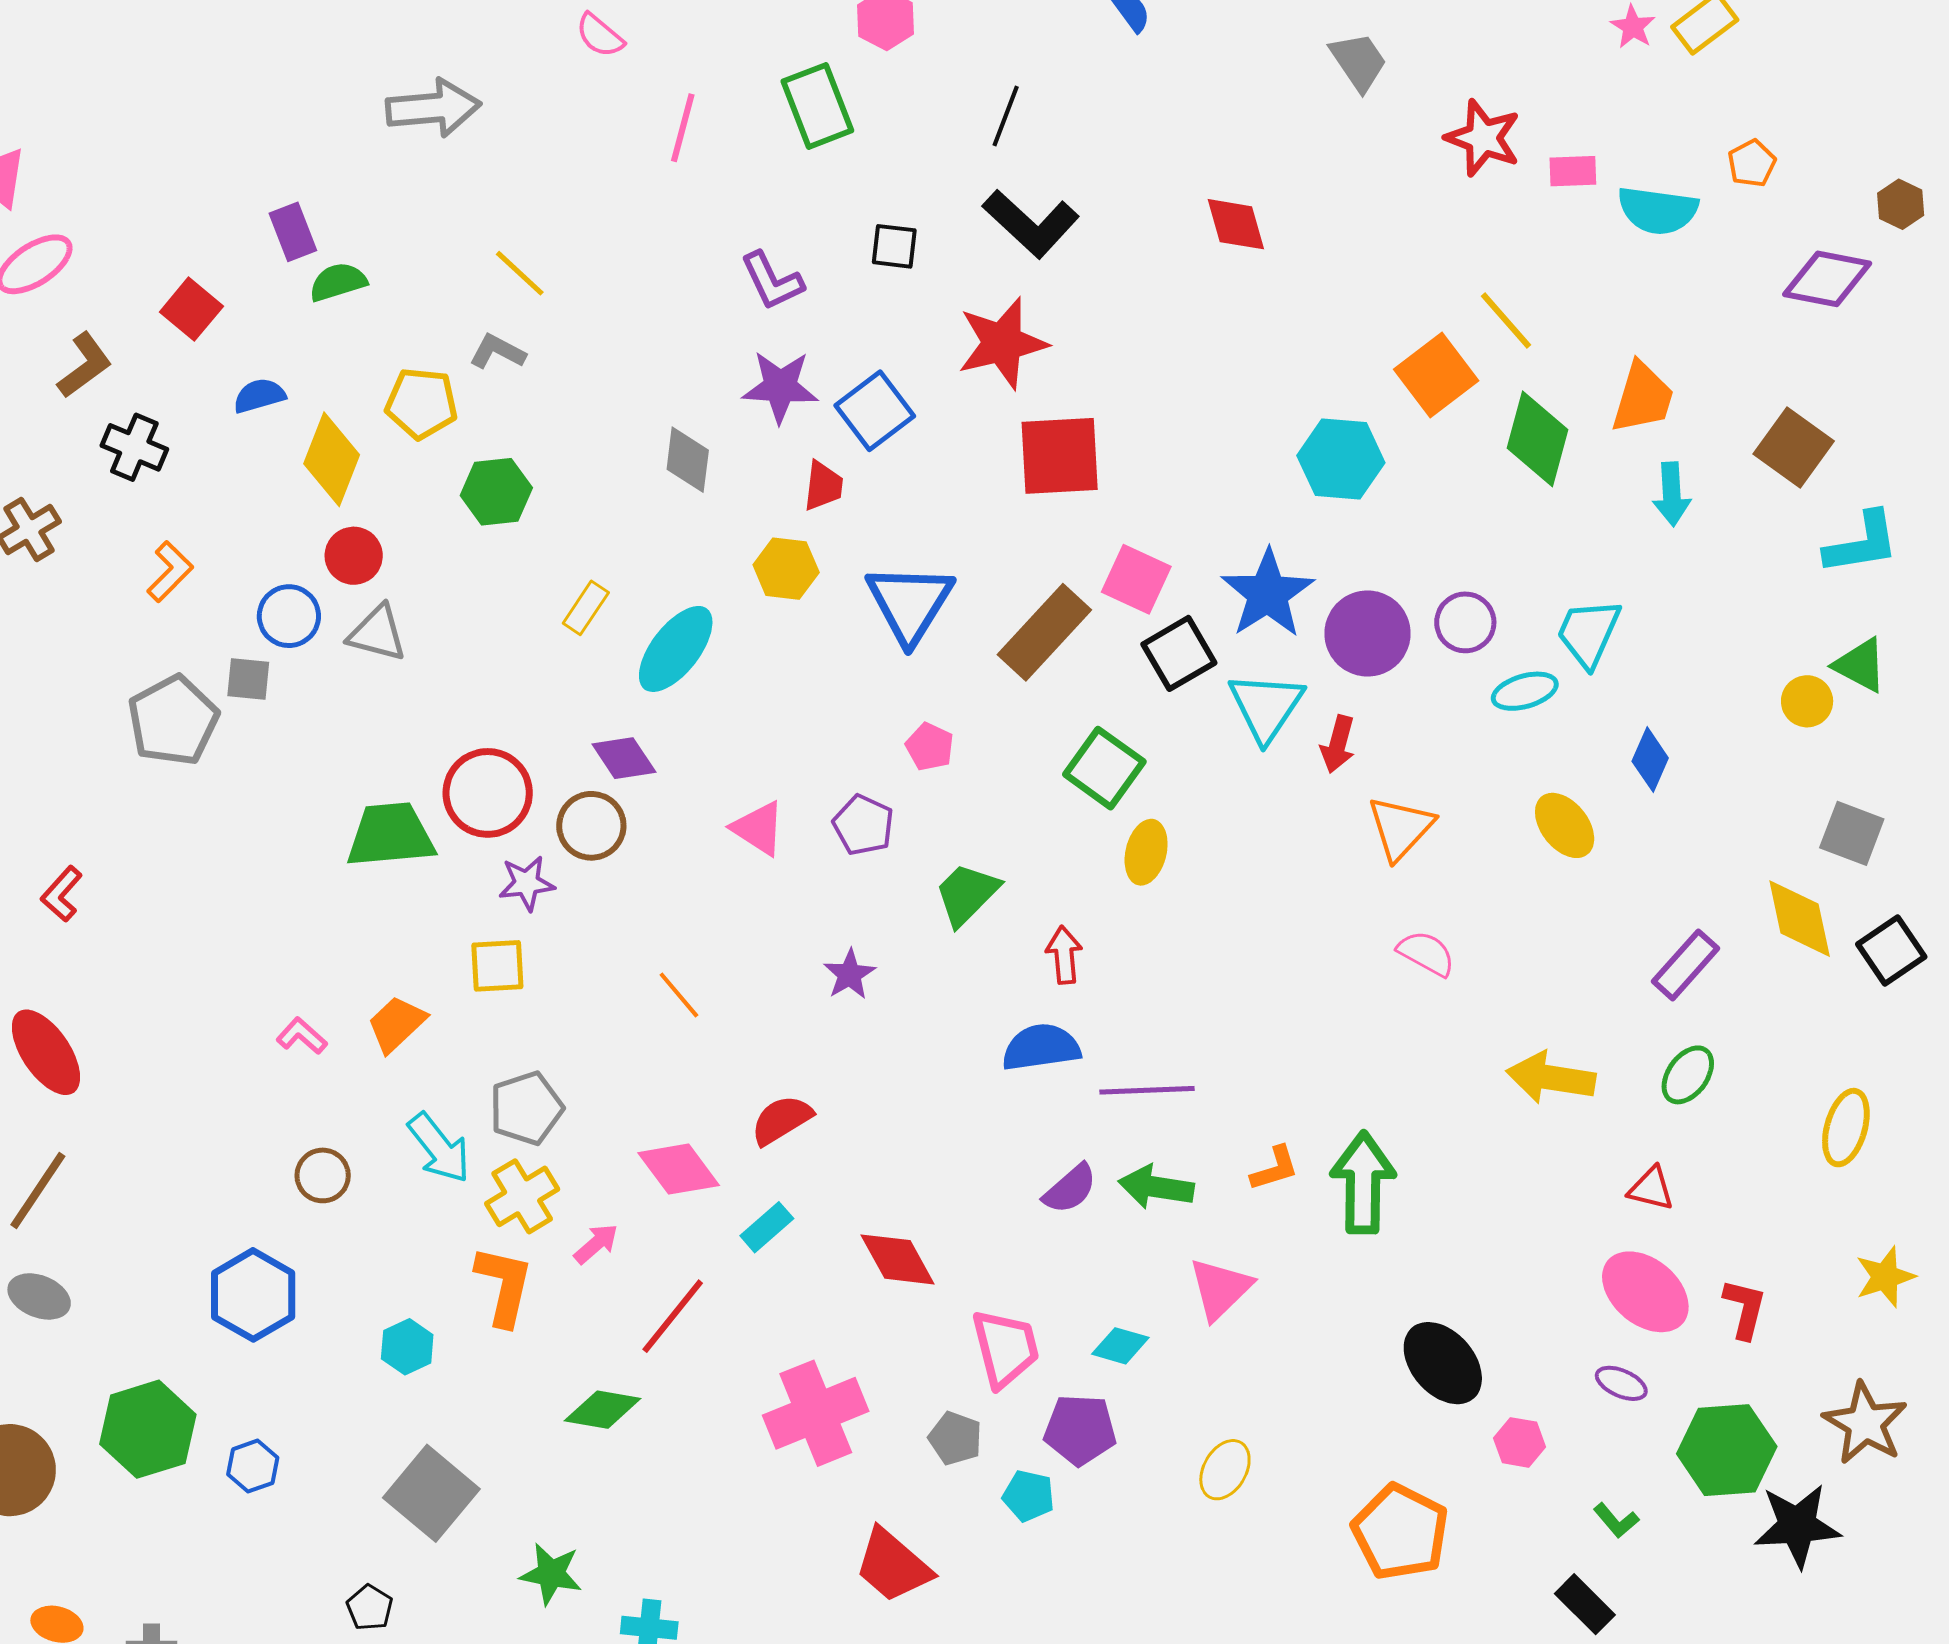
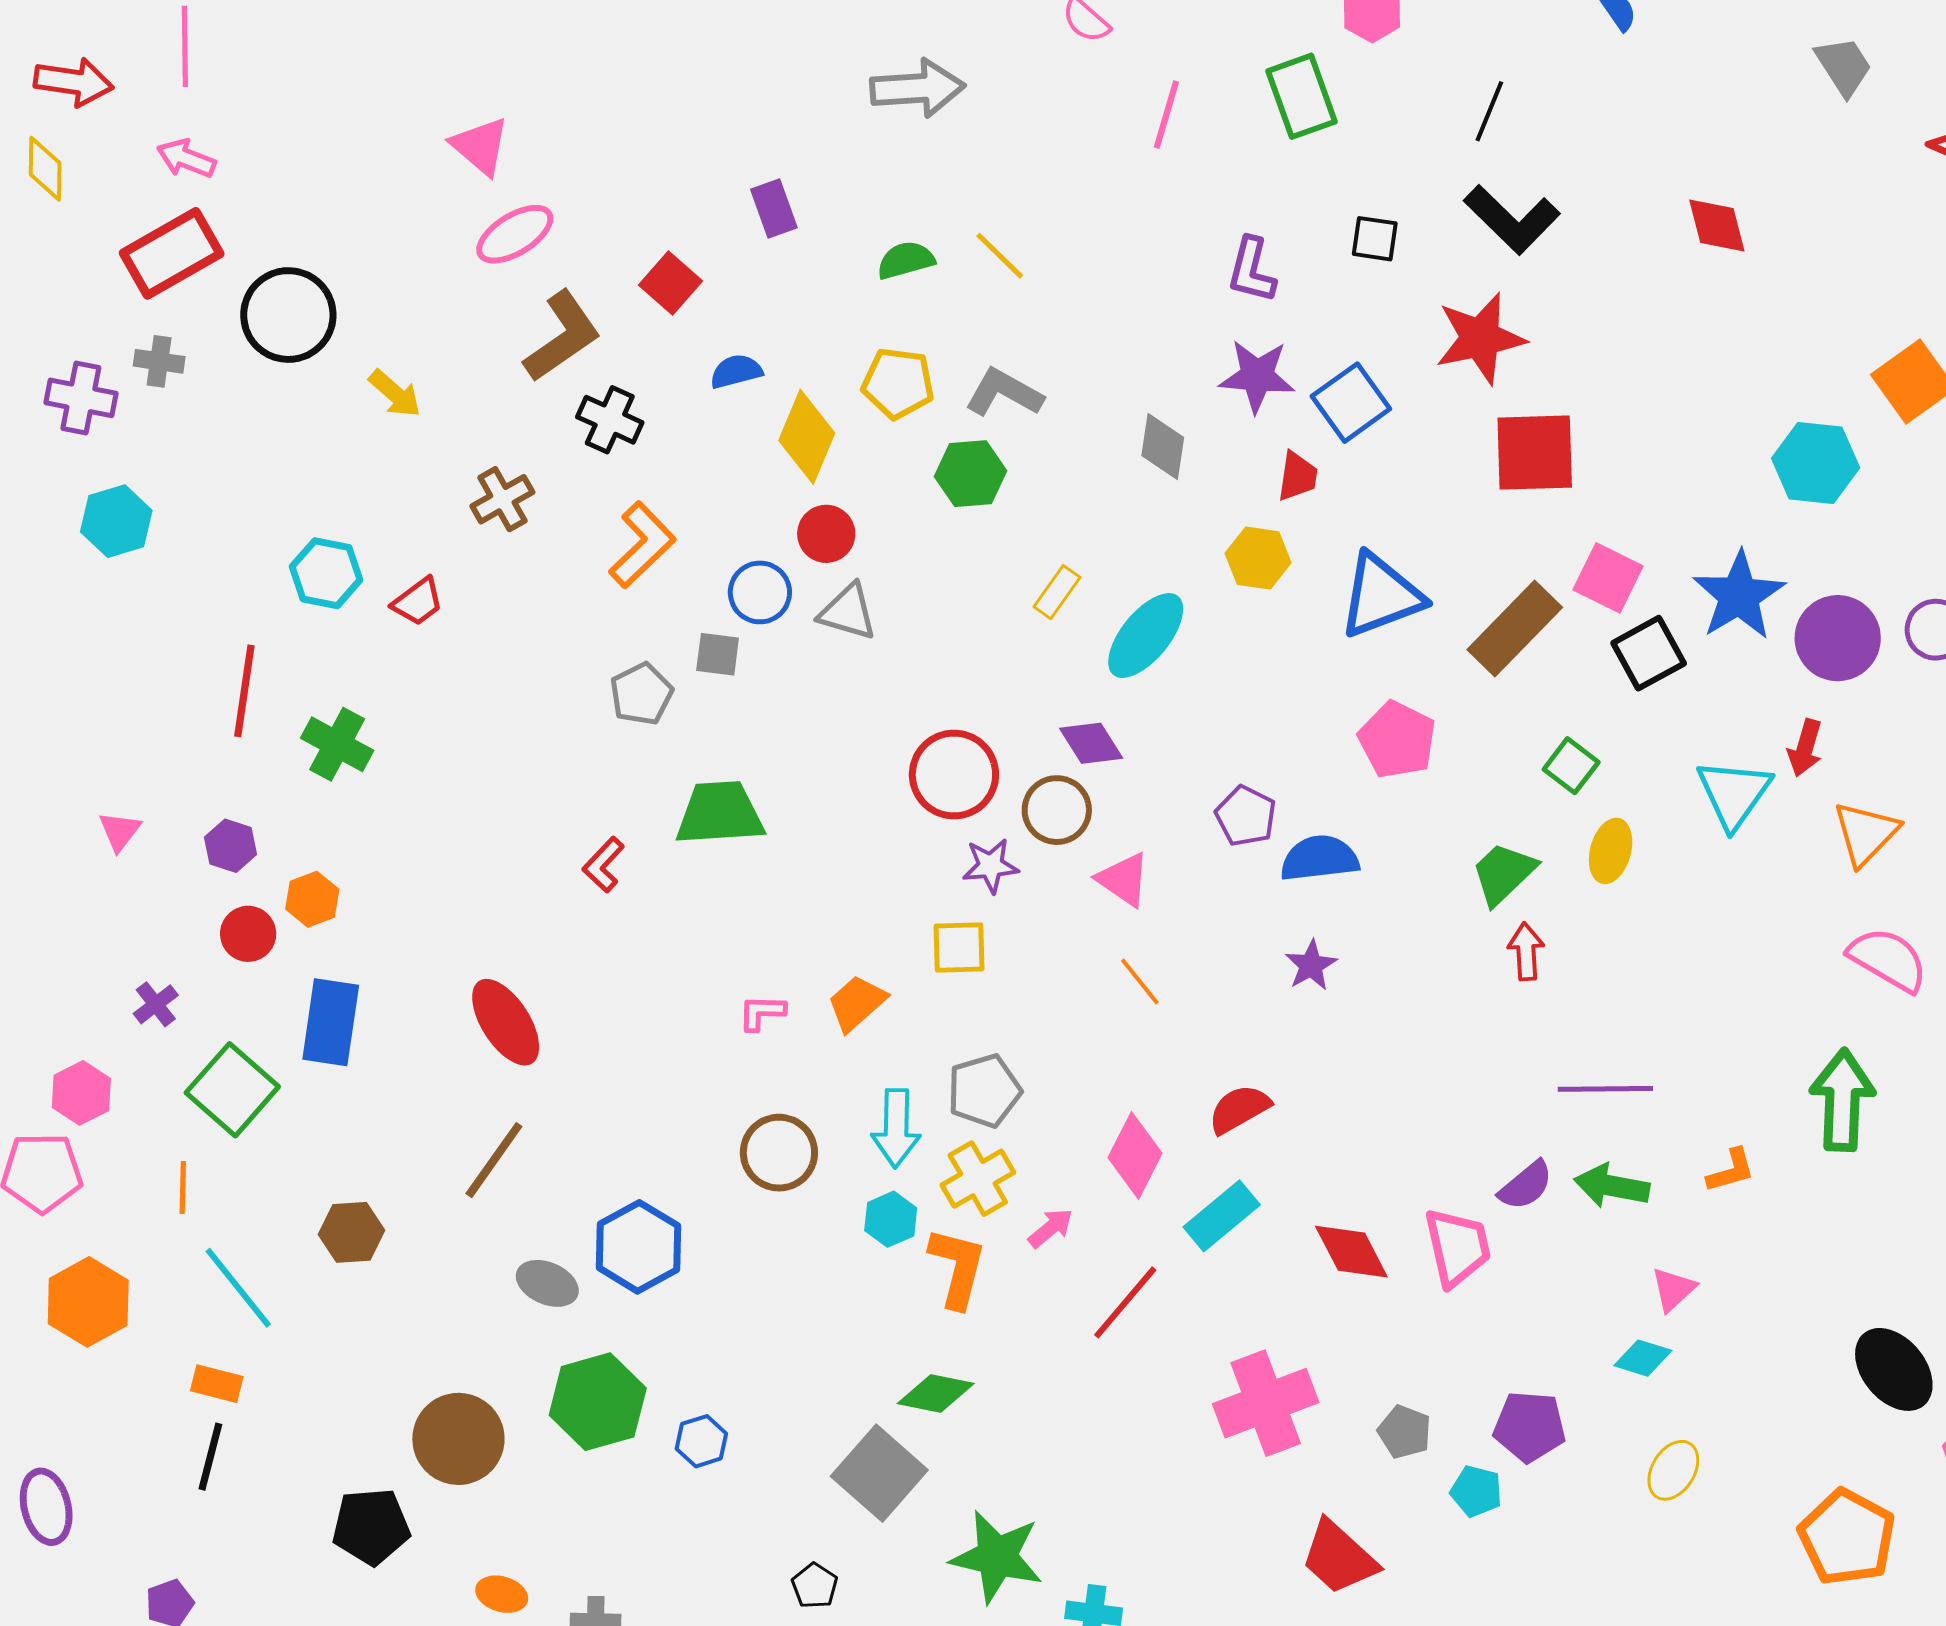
purple L-shape: (772, 281) -> (1252, 270), turned 38
green semicircle: (338, 282) -> (906, 260), moved
gray L-shape: (497, 352) -> (1004, 393), moved, size x1.4
brown L-shape: (85, 365) -> (562, 336), size x1.4
orange L-shape: (170, 572) -> (642, 545), size x1.4
blue triangle: (910, 603) -> (1381, 596), turned 36
cyan triangle: (1266, 707) -> (1734, 794), moved
gray pentagon: (173, 721) -> (641, 694), size x0.7
pink pentagon: (930, 747) -> (1397, 740), size x1.6
green square: (1104, 768) -> (1571, 766), size x0.7
purple pentagon: (863, 825) -> (1246, 816), moved
pink triangle: (758, 828) -> (1123, 879), moved
green trapezoid: (391, 835) -> (720, 813), moved
red L-shape: (62, 894) -> (603, 865), moved
green trapezoid: (967, 894) -> (1503, 873), moved
pink semicircle: (1426, 953) -> (1888, 959), size x1.4
pink L-shape: (302, 1036) -> (762, 1012), turned -42
blue semicircle: (1041, 1047) -> (1320, 858), moved
cyan arrow: (439, 1148) -> (896, 1128), turned 38
pink diamond: (679, 1169) -> (1135, 1155), turned 62
brown circle: (323, 1175) -> (779, 1153), size x1.4
green arrow: (1363, 1183) -> (1842, 1100), moved
cyan rectangle: (767, 1227) -> (1222, 1216), size x1.4
pink triangle: (1220, 1289) -> (1673, 1289), size x0.7
blue hexagon: (253, 1295) -> (638, 1247), moved
gray ellipse: (39, 1296) -> (547, 1283), moved
cyan diamond: (1120, 1346) -> (1643, 1358), moved
cyan hexagon: (407, 1347) -> (891, 1219), moved
pink trapezoid: (1005, 1348) -> (1457, 1247), moved
green diamond: (603, 1410) -> (936, 1393), moved
green star: (551, 1574) -> (997, 1557), size x1.5

